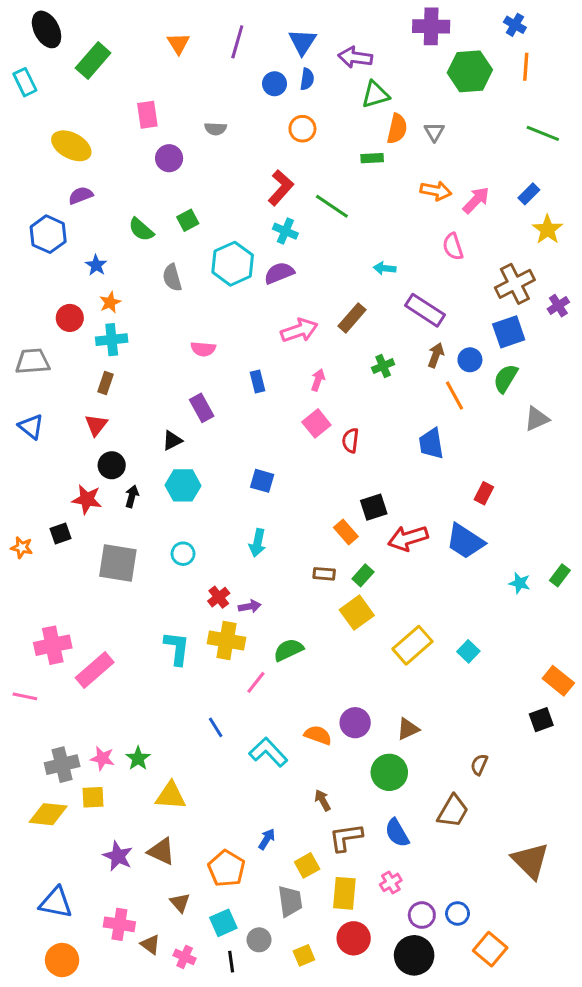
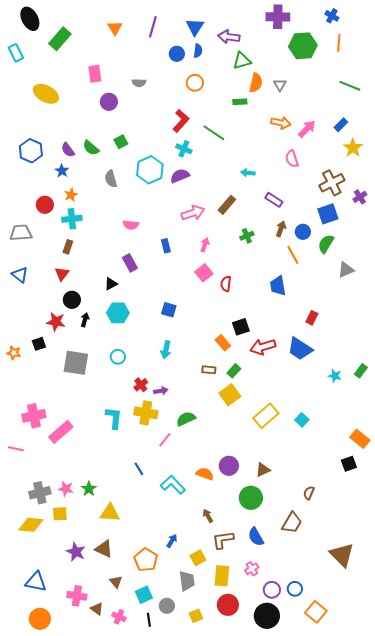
purple semicircle: (81, 195) -> (68, 150), moved, turned -105
purple rectangle: (425, 310) -> (274, 200), size x0.7

